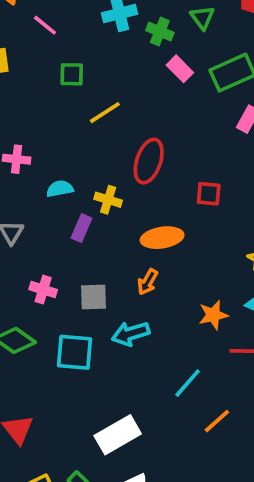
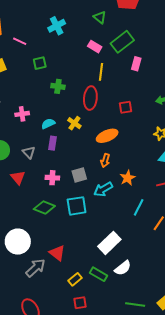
green cross: (160, 32) -> (58, 86), moved
yellow line: (105, 113) -> (101, 72), moved, turned -36
yellow cross: (108, 200) -> (74, 123), turned 32
purple rectangle: (82, 228) -> (53, 143), moved
orange star: (213, 315) -> (128, 178), moved

